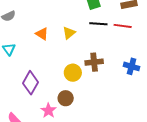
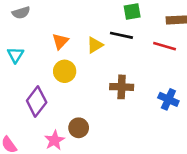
black line: (98, 24) -> (121, 35), moved
orange triangle: (42, 34) -> (60, 41), turned 32
yellow circle: (73, 73) -> (65, 71), moved

